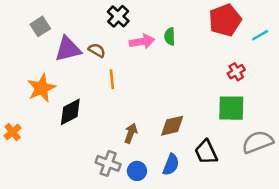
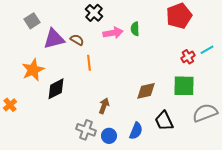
cyan line: (260, 35) -> (207, 50), moved
brown diamond: (172, 126) -> (146, 91), moved

